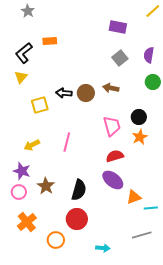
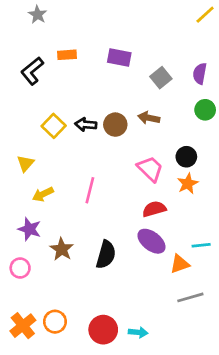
purple rectangle: (118, 27) -> (119, 58), moved
yellow triangle: (21, 77) -> (25, 163), moved
yellow square: (40, 105) -> (54, 126), moved, turned -30
pink trapezoid: (112, 126) -> (150, 169), turned -30
pink circle: (19, 192) -> (20, 268), moved
cyan line: (151, 208) -> (201, 245), moved
red circle: (77, 219) -> (103, 330), moved
orange cross: (27, 222) -> (23, 326), moved
gray line: (142, 235) -> (190, 297), moved
orange circle: (56, 240) -> (55, 322), moved

